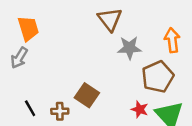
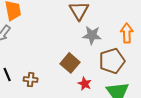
brown square: (87, 95) -> (70, 63), moved
red star: (140, 109) -> (85, 84), moved

